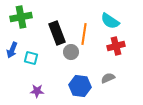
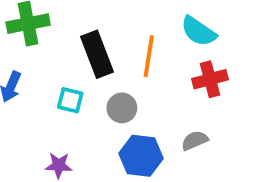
gray circle: (71, 52) -> (122, 108), moved
cyan square: (31, 58) -> (70, 100), moved

